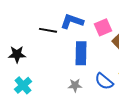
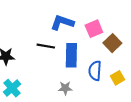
black line: (48, 30) -> (46, 46), moved
blue semicircle: (104, 81) -> (95, 71), moved, turned 54

